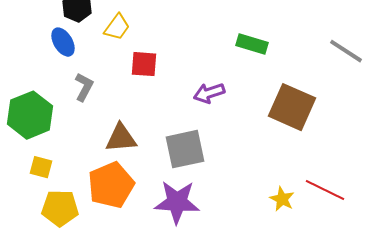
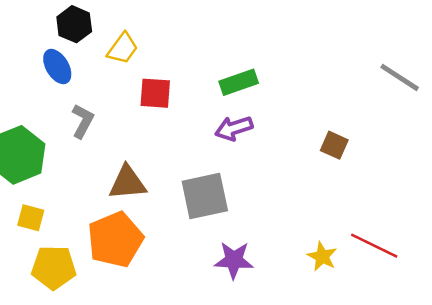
green rectangle: (252, 44) -> (239, 82), moved, turned -36
brown square: (292, 107) -> (334, 145), size x0.5
purple star: (177, 202) -> (234, 260), moved, size x0.7

